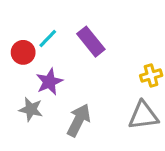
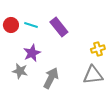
cyan line: (48, 39) -> (31, 25), turned 64
red circle: (23, 52) -> (11, 25), moved

